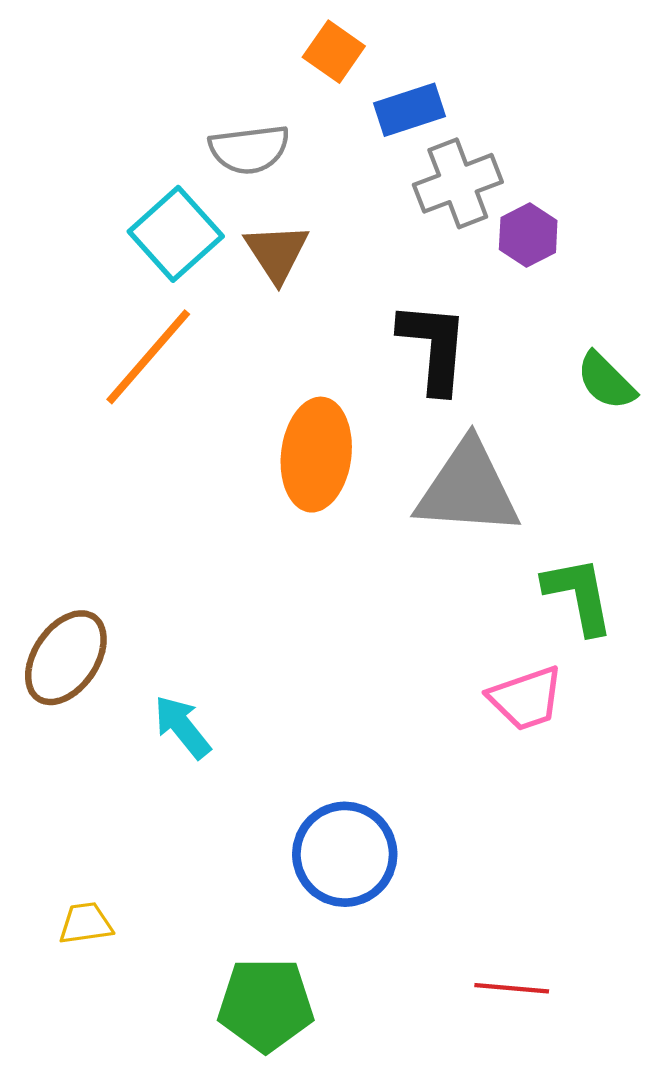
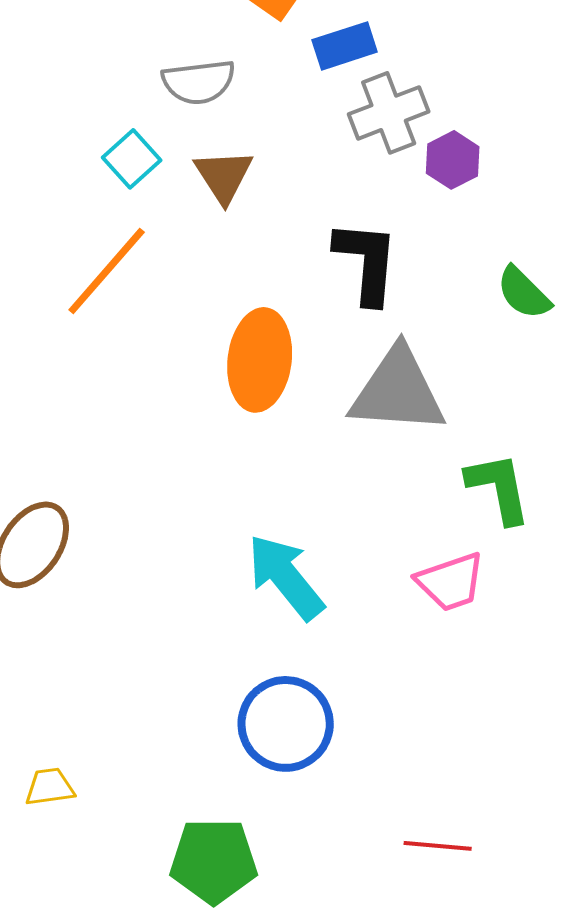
cyan square: (176, 234) -> (132, 159), size x0.7
cyan arrow: (182, 727) -> (286, 577), moved, size x1.5

